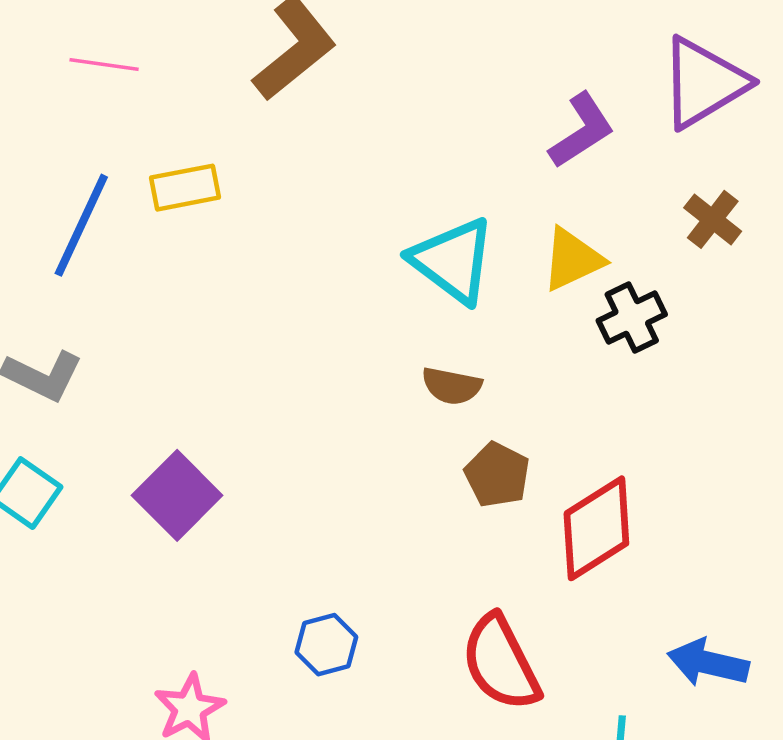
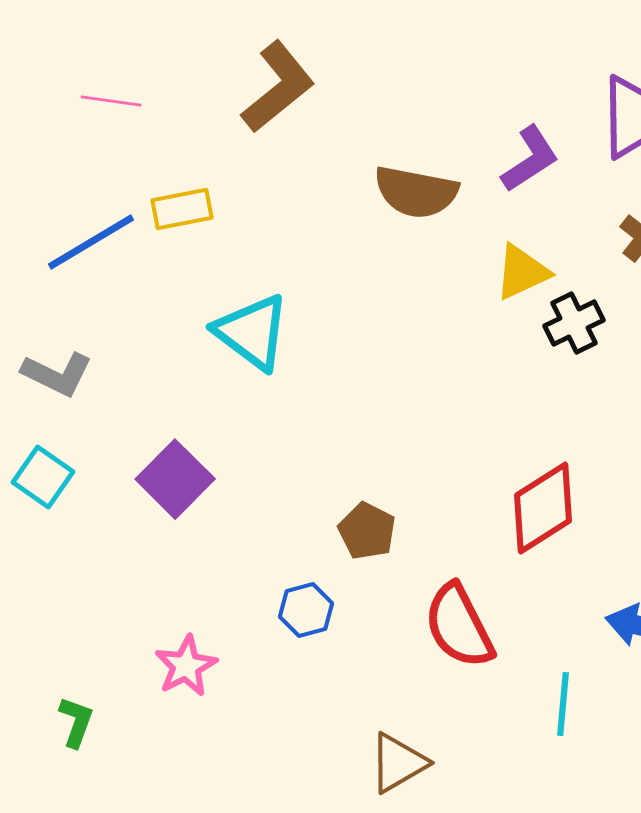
blue line: (81, 225) -> (91, 242), turned 34
cyan triangle: (453, 261) -> (252, 332), moved
brown semicircle: (452, 386) -> (416, 192), moved, size x1.6
brown pentagon: (497, 475) -> (367, 531), moved

